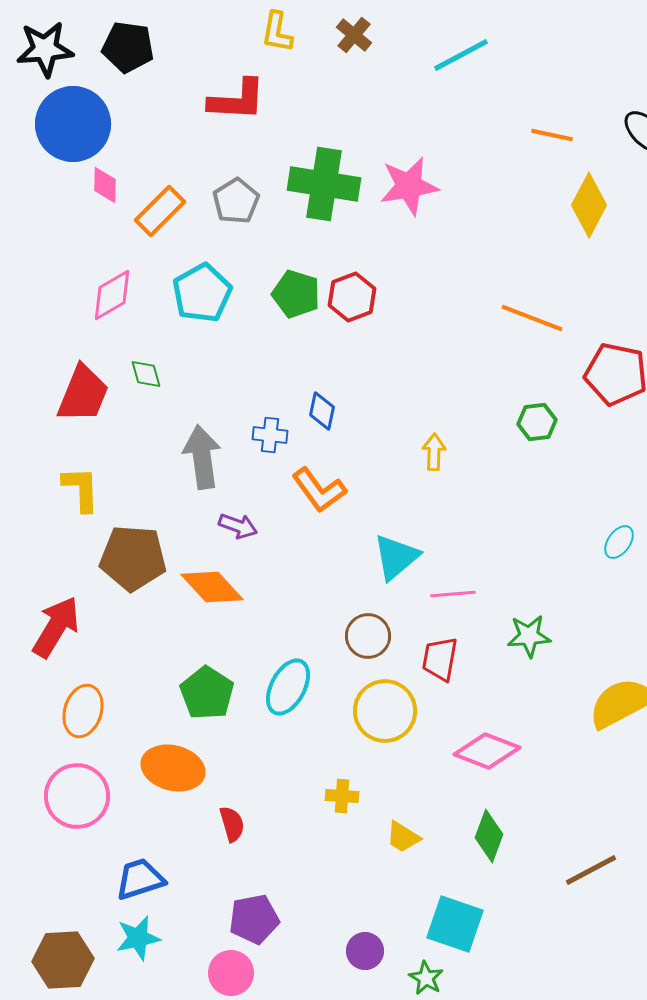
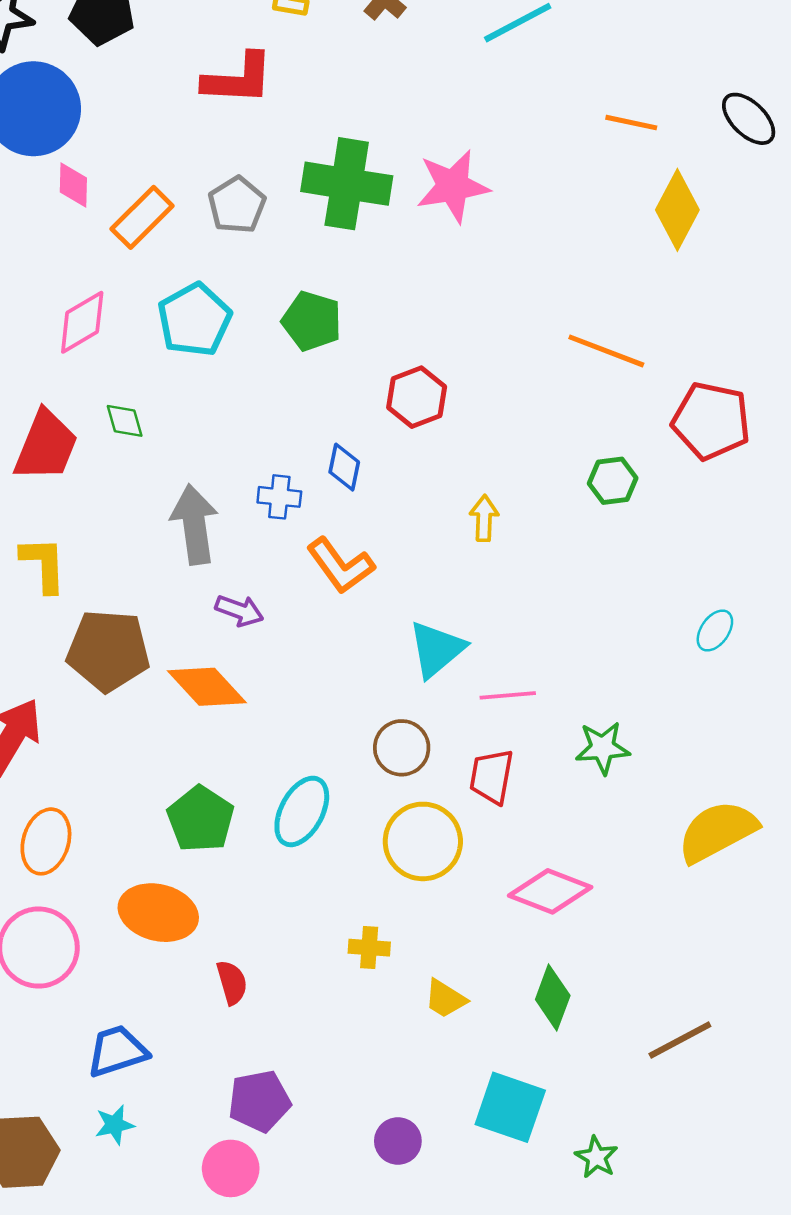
red hexagon: (352, 297) -> (417, 397), moved
cyan star: (138, 938) -> (115, 1125), size x0.7
green star: (426, 978) -> (596, 1157), moved

